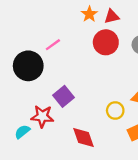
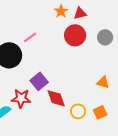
yellow circle: (115, 111) -> (78, 111), moved
red diamond: (83, 138) -> (56, 98), moved

